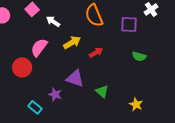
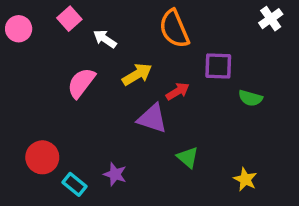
purple square: (129, 24) -> (218, 66), moved
red circle: (22, 67) -> (42, 157), moved
purple triangle: (75, 78) -> (152, 118), moved
purple star: (55, 94) -> (115, 174), moved

